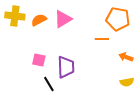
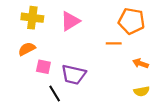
yellow cross: (15, 16) -> (32, 18), moved
orange semicircle: (39, 20) -> (27, 49), moved
purple trapezoid: (66, 67) -> (74, 75), turned 105

